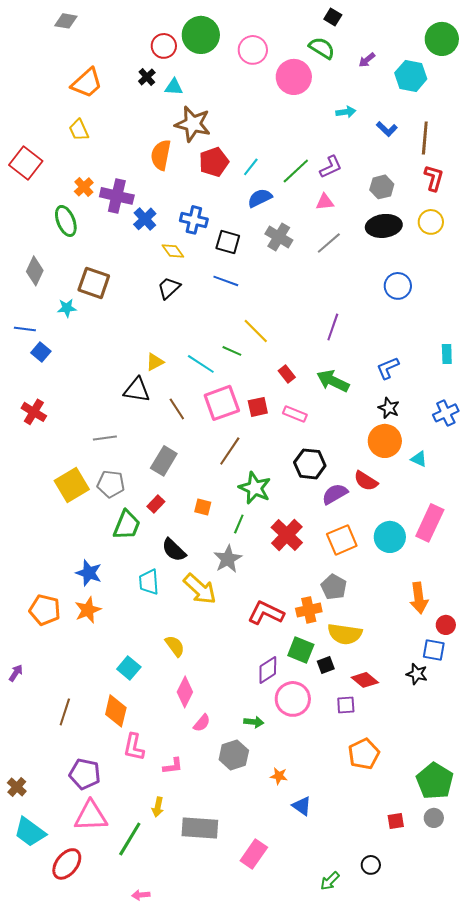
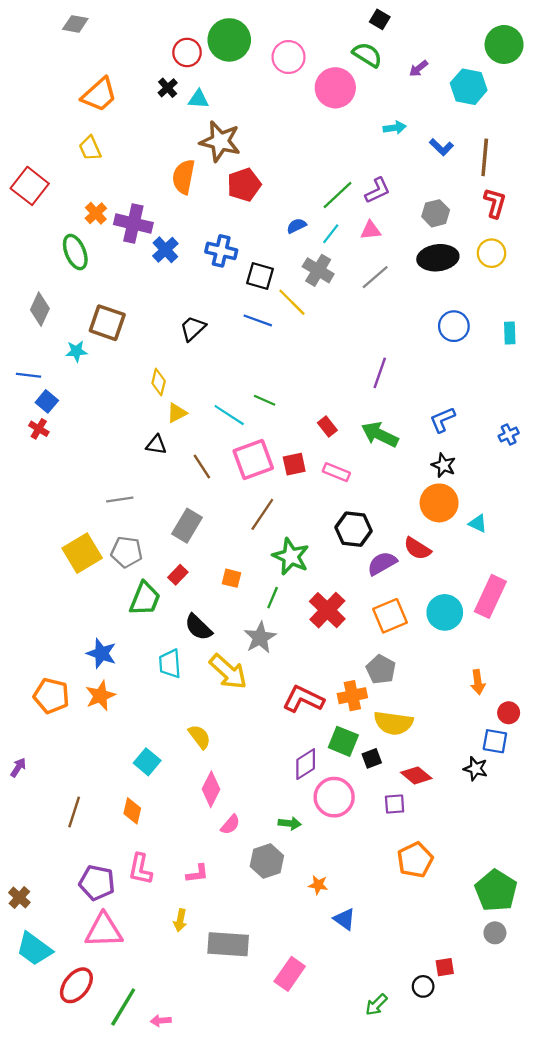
cyan line: (251, 167) -> (331, 234), moved
blue semicircle: (260, 198) -> (297, 226), size x0.7
yellow diamond: (173, 251) -> (159, 382), moved, turned 50
yellow line: (256, 331) -> (292, 302), moved
cyan rectangle: (447, 354) -> (510, 333), moved
black triangle: (137, 390) -> (156, 445), size x0.7
red cross: (34, 412) -> (39, 429), moved, size x0.7
blue cross: (446, 413) -> (509, 434), moved, size x0.7
orange arrow: (419, 598) -> (478, 682), size x0.7
orange diamond: (116, 711) -> (132, 811), size x0.7
pink L-shape: (134, 747) -> (140, 869), moved
red square: (396, 821) -> (445, 967), moved
green line: (130, 839) -> (123, 1007), moved

